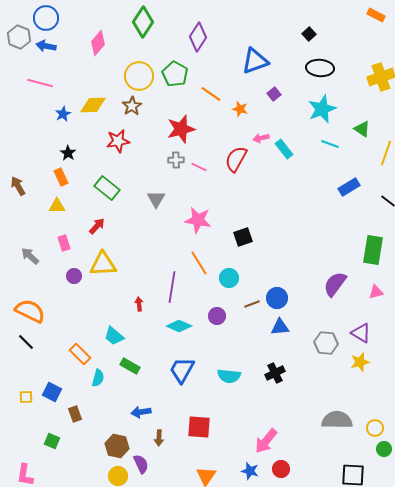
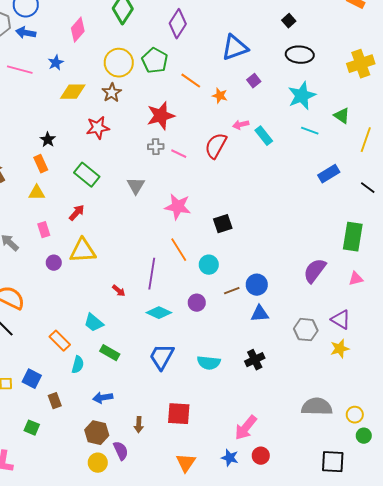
blue star: (63, 114) -> (56, 63), moved
red arrow: (139, 304) -> (119, 291), turned 136
blue arrow: (141, 412) -> (103, 398), moved

